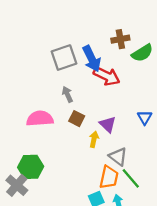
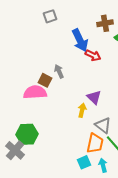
gray square: (64, 58) -> (50, 16), moved, size x0.6
red arrow: (107, 76) -> (93, 55), size x0.7
brown square: (77, 119) -> (45, 80), moved

